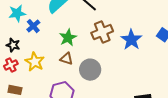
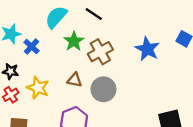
brown cross: (102, 32) -> (100, 52), moved
green star: (68, 38) -> (74, 41), moved

